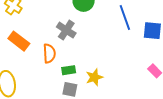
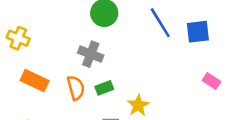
green rectangle: (69, 70) -> (104, 88), moved

